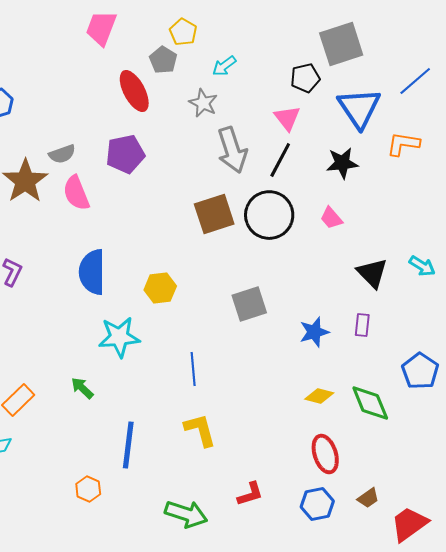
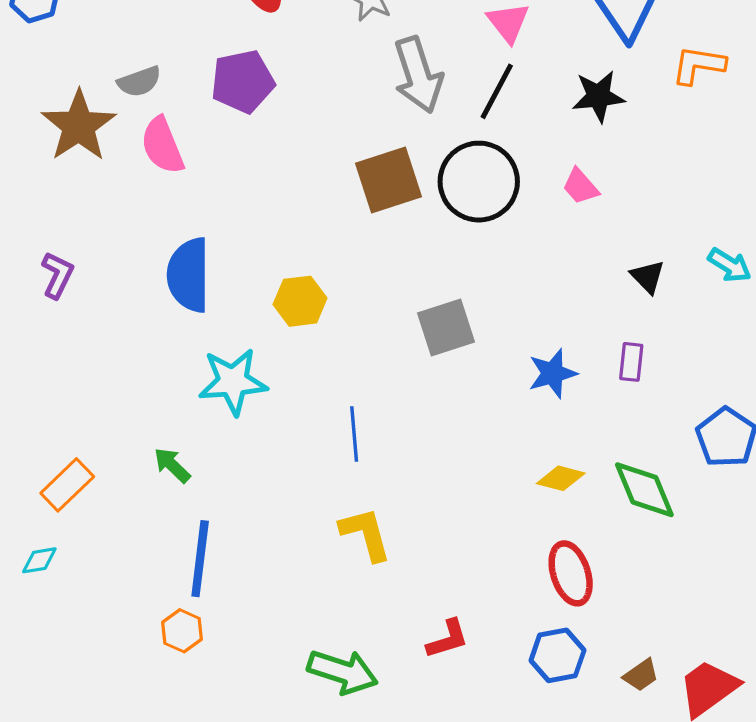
black triangle: (372, 273) -> (648, 277), size x0.7
blue line: (128, 445) -> (200, 559), moved
brown trapezoid: (368, 498) -> (641, 675), moved

